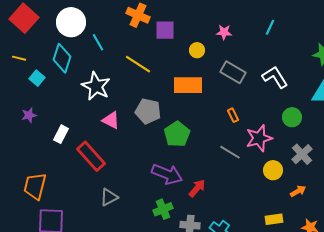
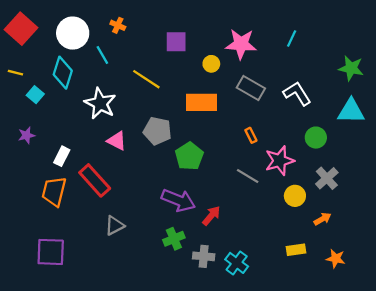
orange cross: (138, 15) -> (118, 25), moved, size x0.6
pink star: (224, 32) -> (241, 44), size x1.8
orange trapezoid: (35, 186) -> (54, 191), moved

